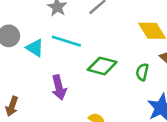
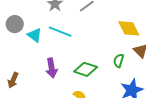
green diamond: (102, 66) -> (86, 69), moved

